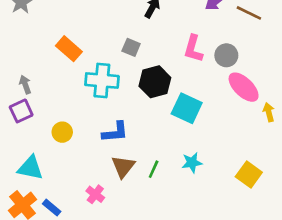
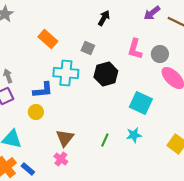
orange rectangle: (69, 49) -> (48, 39), moved
cyan square: (187, 108) -> (141, 103), moved
blue L-shape: (115, 132) -> (43, 90), moved
brown triangle: (123, 167) -> (65, 138), moved

